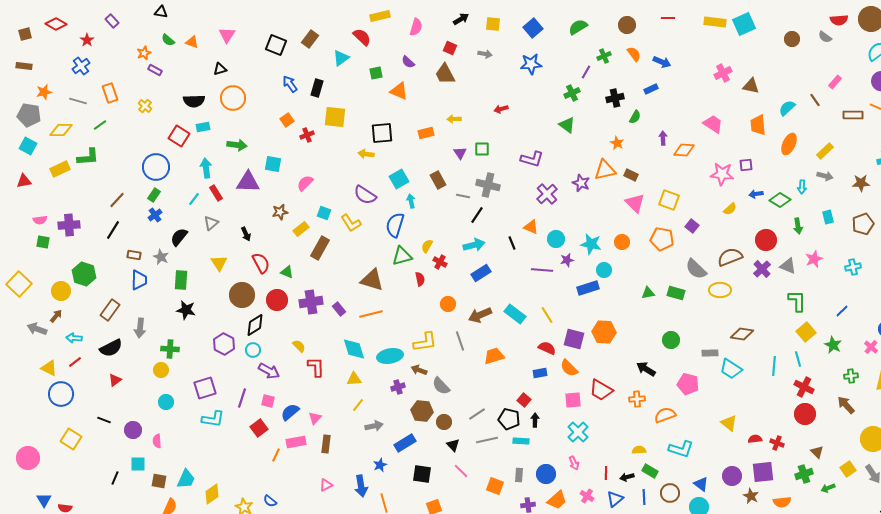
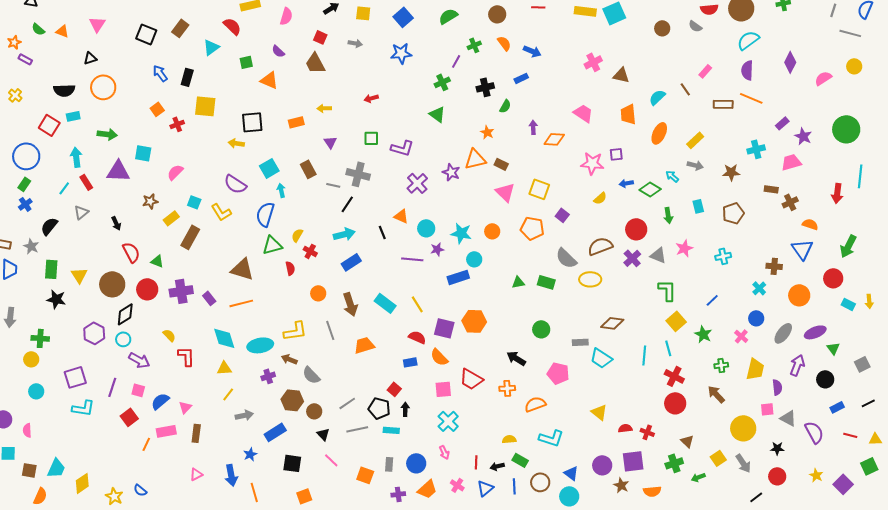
green square: (482, 149) -> (371, 138), moved
cyan arrow: (802, 187) -> (672, 176), turned 128
yellow triangle: (219, 263) -> (79, 275), moved
brown arrow: (480, 315) -> (350, 304), turned -85

